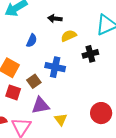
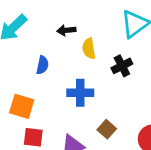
yellow semicircle: (69, 36) -> (89, 48), turned -63
brown square: (34, 81) -> (107, 129), moved

